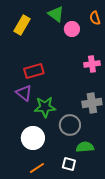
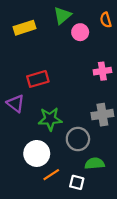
green triangle: (56, 14) -> (62, 15), turned 42
yellow rectangle: (22, 25) -> (24, 28), turned 42
purple triangle: (24, 93) -> (16, 103), moved
orange line: (37, 168) -> (51, 175), moved

